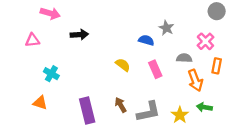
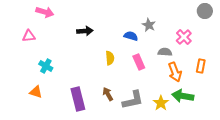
gray circle: (217, 11) -> (205, 11), moved
black arrow: (79, 35) -> (85, 31), moved
yellow semicircle: (123, 65) -> (110, 58), turned 48
orange rectangle: (217, 66) -> (201, 66), moved
green arrow: (204, 107) -> (183, 96), size x1.5

